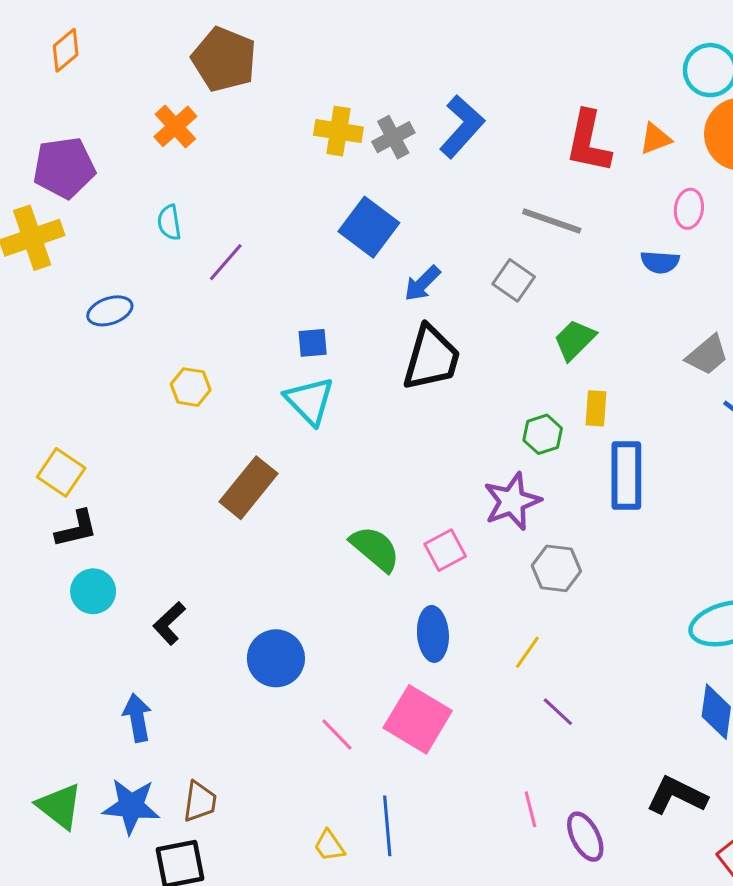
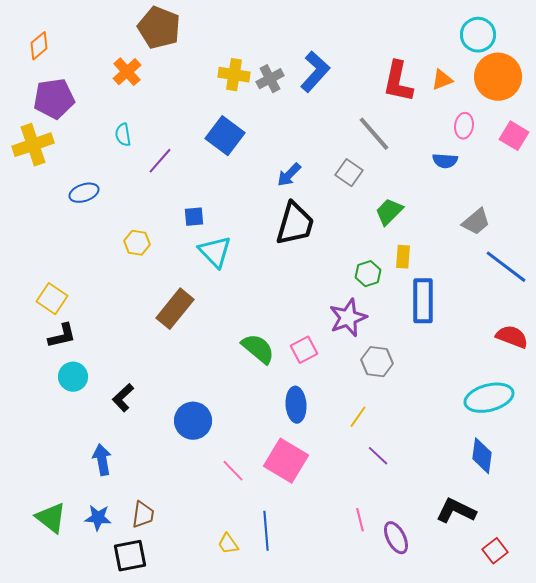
orange diamond: (66, 50) -> (39, 46), moved
gray line: (552, 221) -> (374, 134), turned 30
blue square: (369, 227) -> (225, 136), moved
blue square: (313, 343) -> (194, 217), moved
blue star: (131, 806) -> (98, 518), size x0.7

